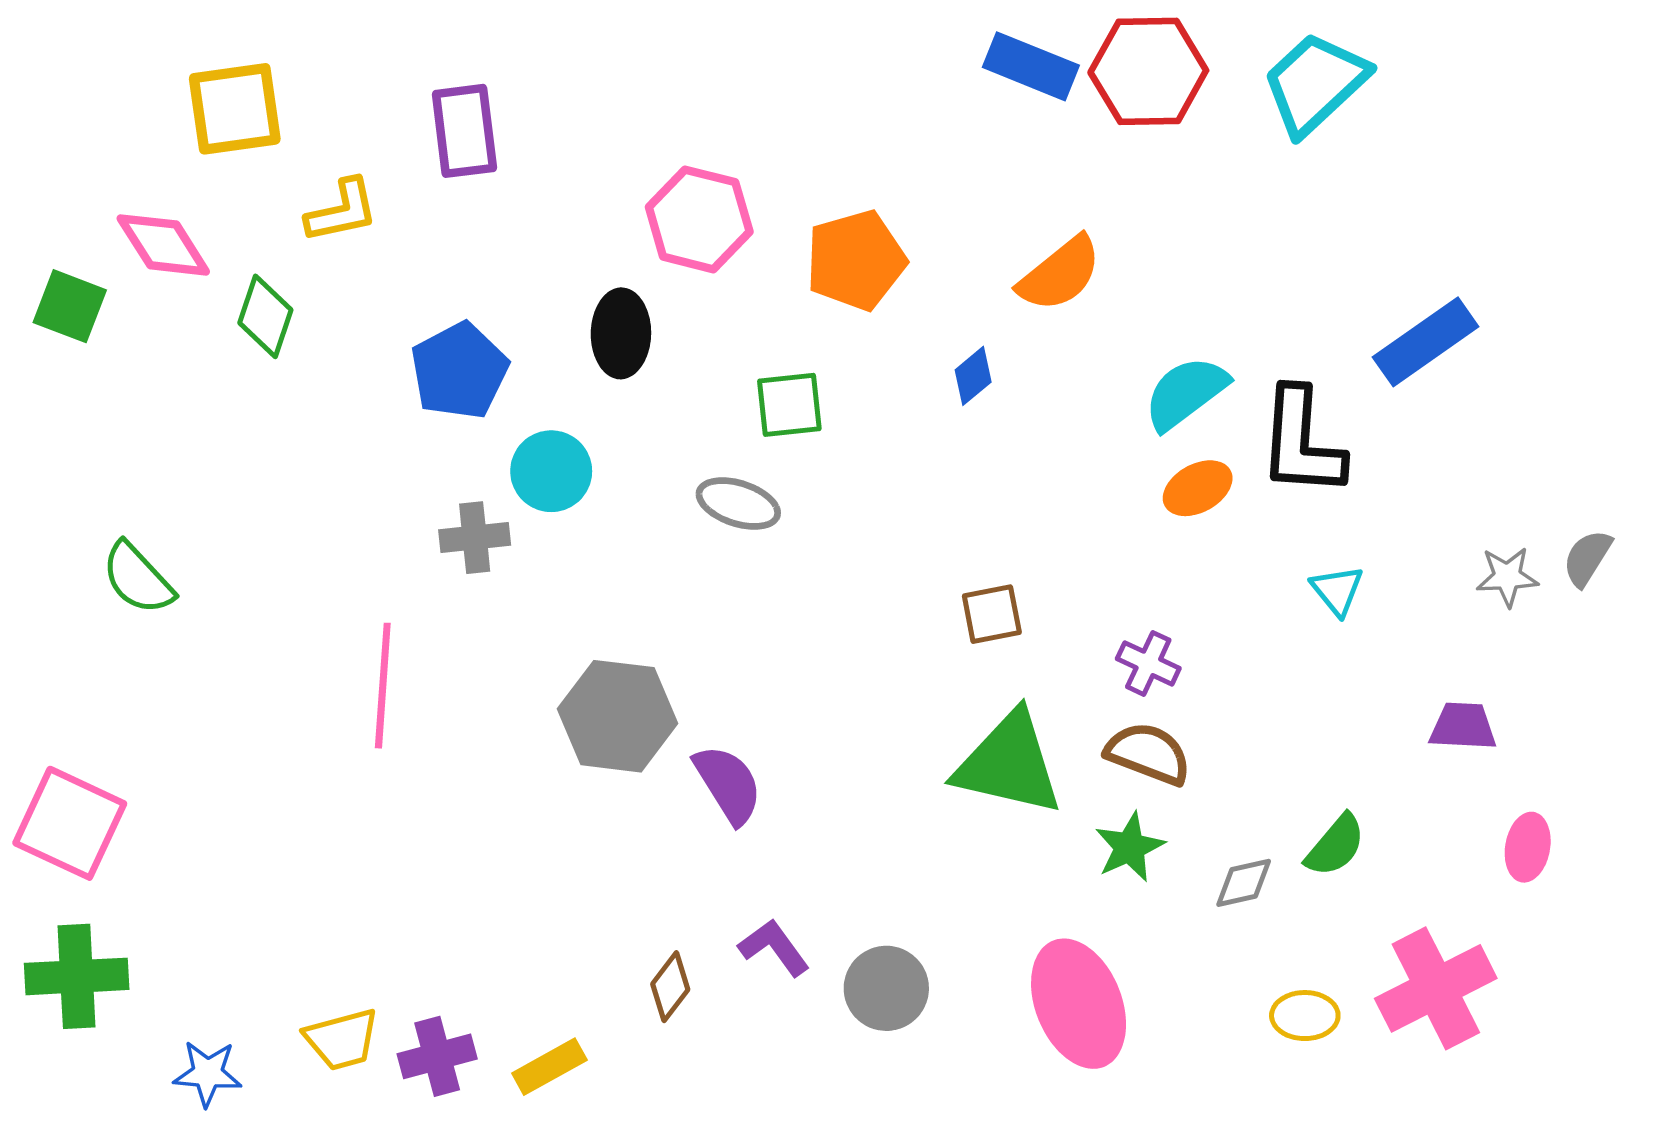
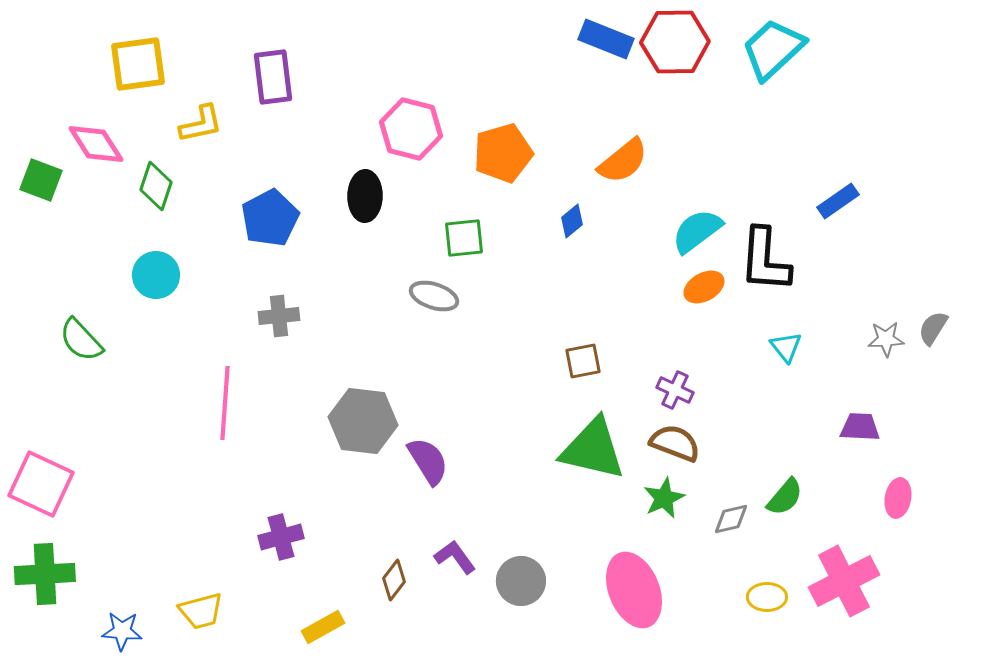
blue rectangle: (1426, 342) -> (838, 201), size x0.7
cyan circle: (551, 471) -> (156, 275), moved
purple cross: (437, 1056) -> (281, 537), moved

